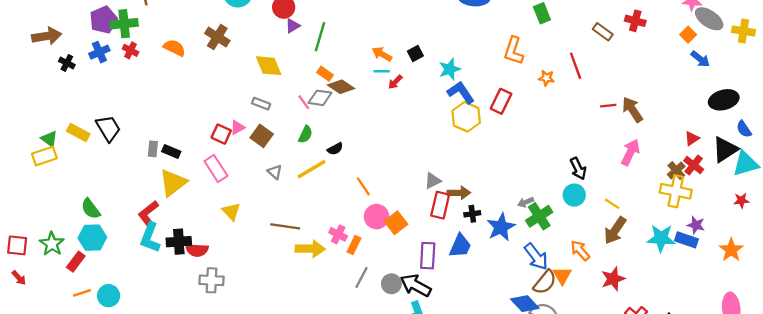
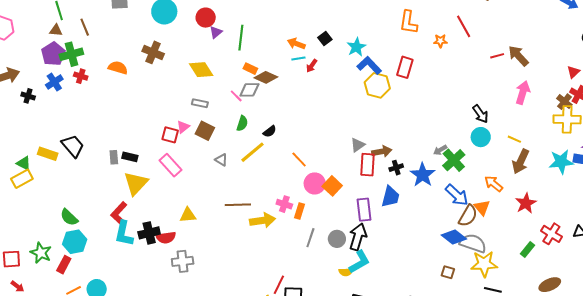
yellow triangle: (231, 211) -> (188, 215), moved, turned -42
black arrow: (416, 285) -> (358, 237), turned 88

